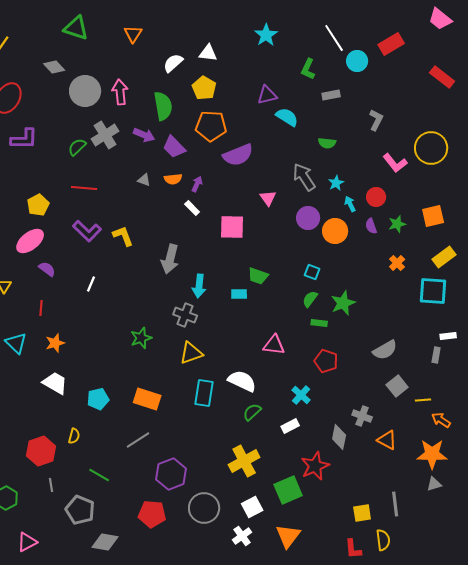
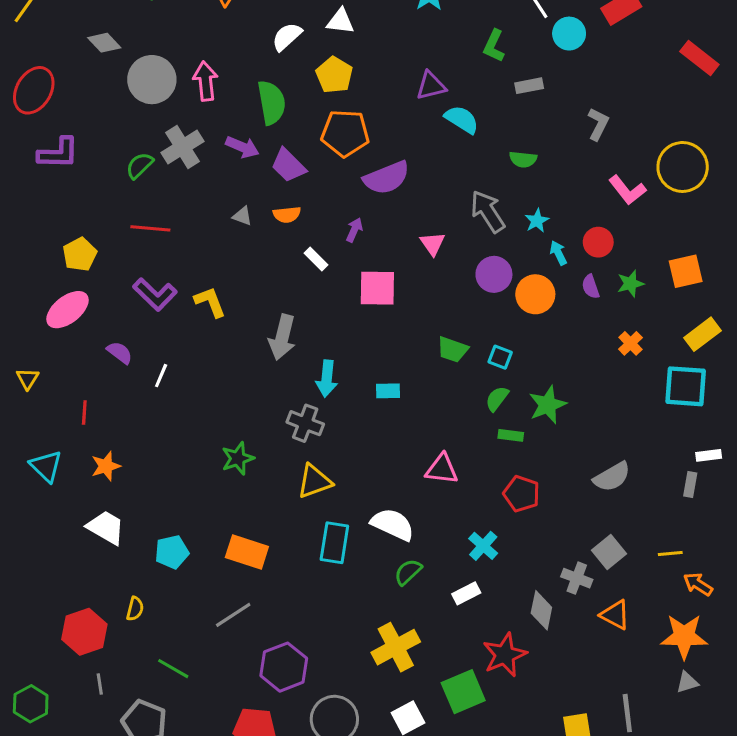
purple arrow: (197, 184) -> (354, 230), moved
purple semicircle: (47, 269) -> (120, 353), moved
green trapezoid: (258, 276) -> (452, 350), moved
gray square: (397, 386) -> (609, 552), moved

